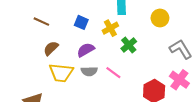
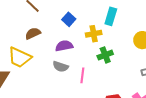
yellow trapezoid: (61, 73) -> (20, 57), moved
pink line: (113, 73) -> (82, 75), turned 42

